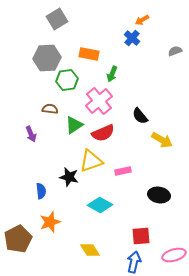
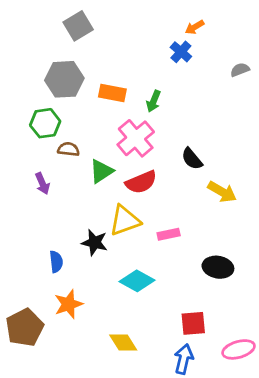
orange rectangle: (89, 54) -> (112, 93), moved
green hexagon: (67, 80) -> (45, 123), moved

